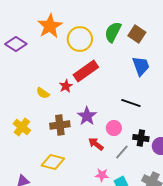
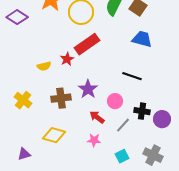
blue trapezoid: (141, 66) -> (142, 39), turned -55
yellow semicircle: (43, 93) -> (44, 66), turned -48
pink star: (102, 175) -> (94, 140), moved

